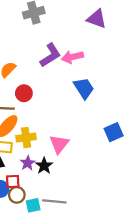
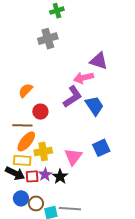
purple triangle: (97, 19) -> (99, 61), moved
purple L-shape: (50, 55) -> (72, 97), moved
blue square: (114, 132) -> (101, 148), moved
red square: (13, 181) -> (32, 176), moved

